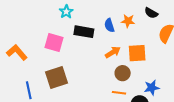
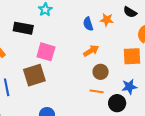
black rectangle: (84, 32) -> (23, 28), moved
pink square: (54, 43) -> (46, 52), moved
orange square: (137, 53) -> (132, 56), moved

